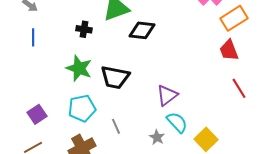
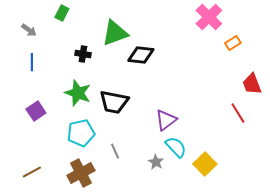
orange rectangle: (234, 18) -> (233, 43), size x0.6
red trapezoid: (229, 50) -> (252, 84), moved
purple square: (37, 114) -> (36, 111), moved

